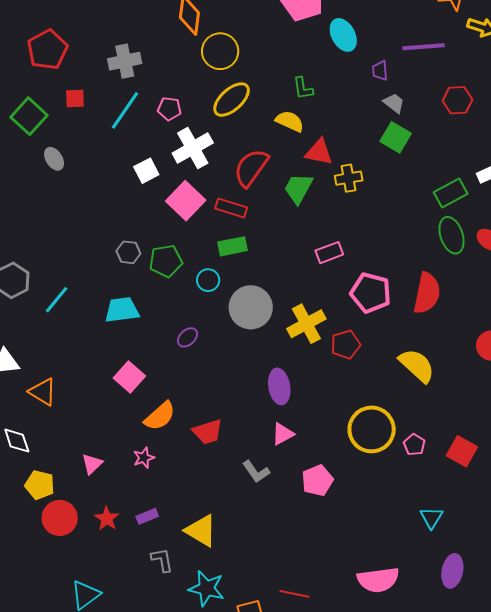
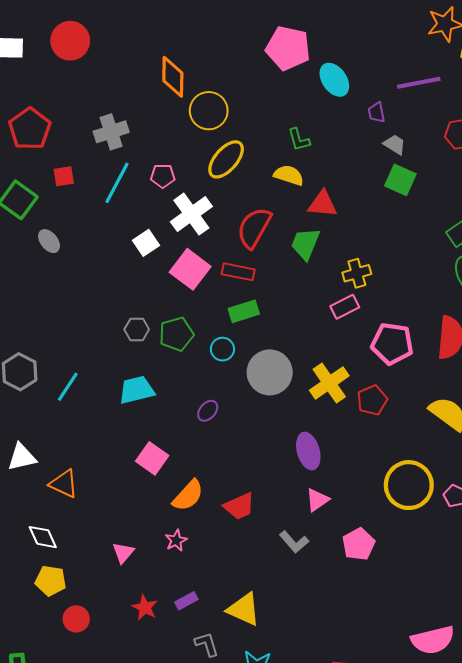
yellow cross: (349, 178) -> (357, 273), moved
yellow pentagon: (40, 485) -> (51, 581), moved
red circle: (60, 518) -> (76, 619), moved, size x0.7

